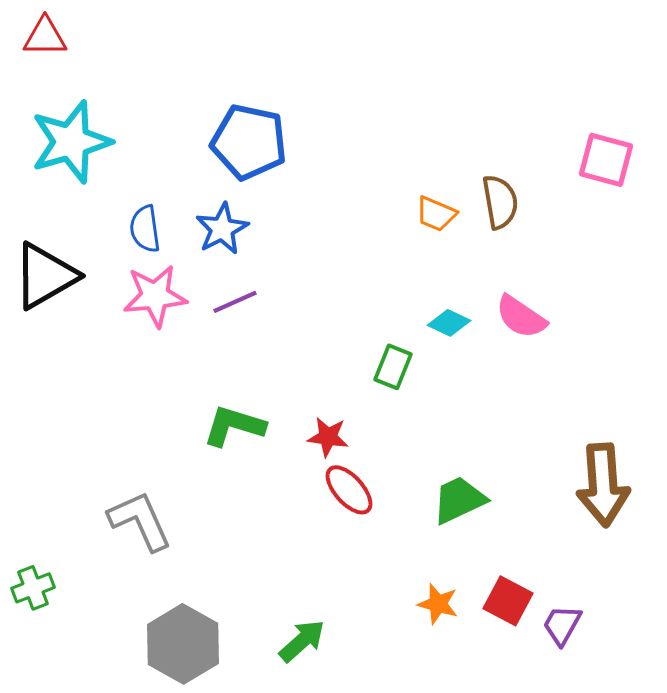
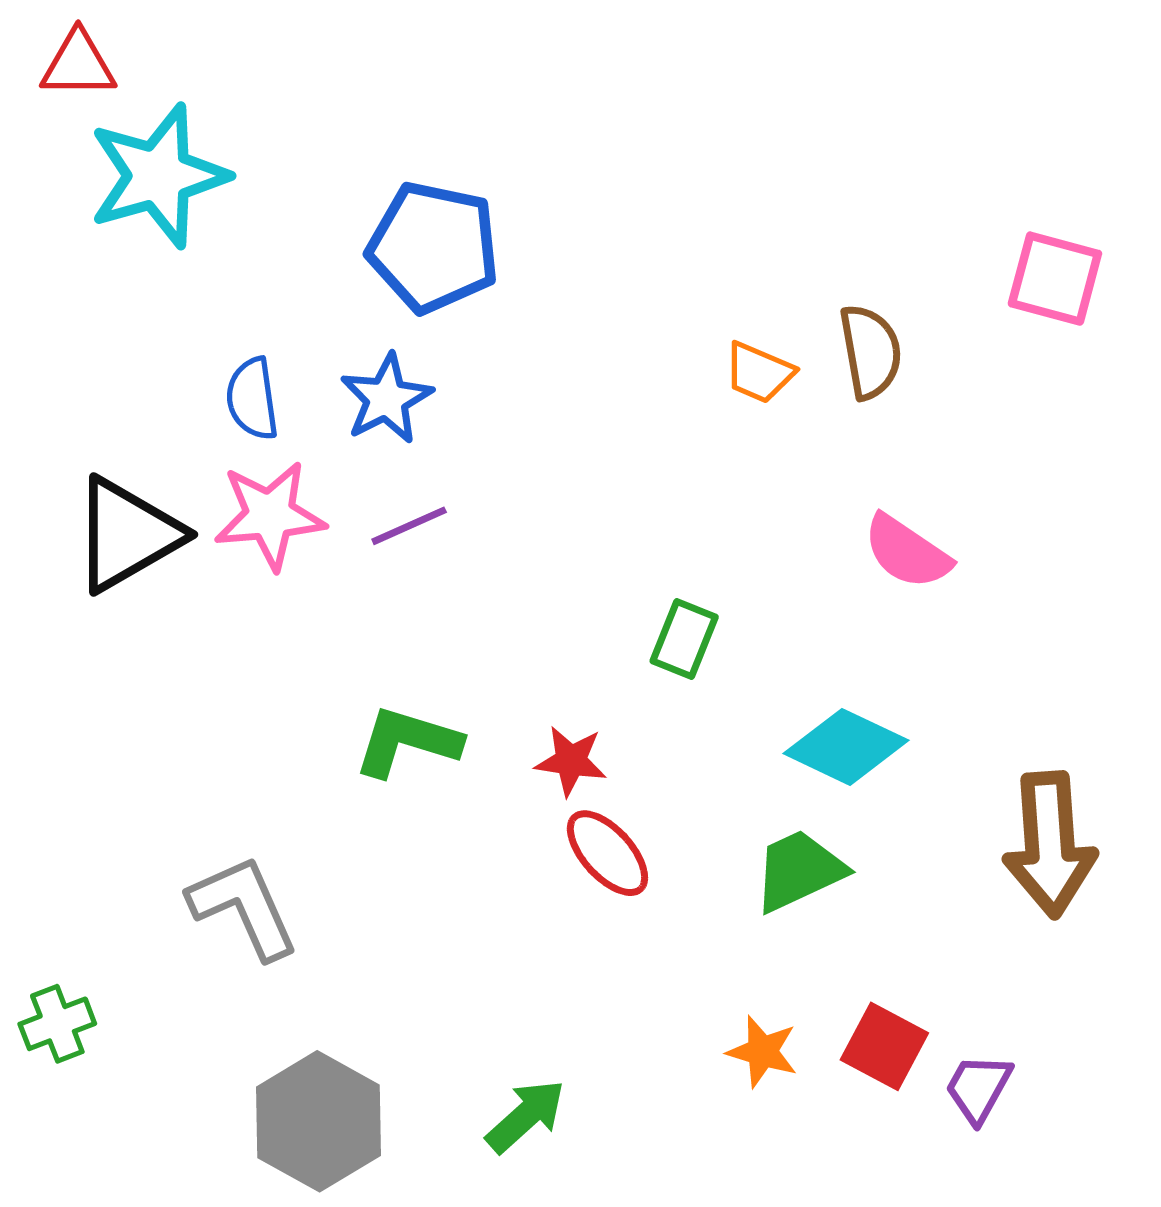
cyan star: (71, 142) -> (158, 176), moved
black triangle: (45, 276) -> (127, 535), moved
cyan diamond: (449, 323) -> (846, 747), moved, size x1.6

